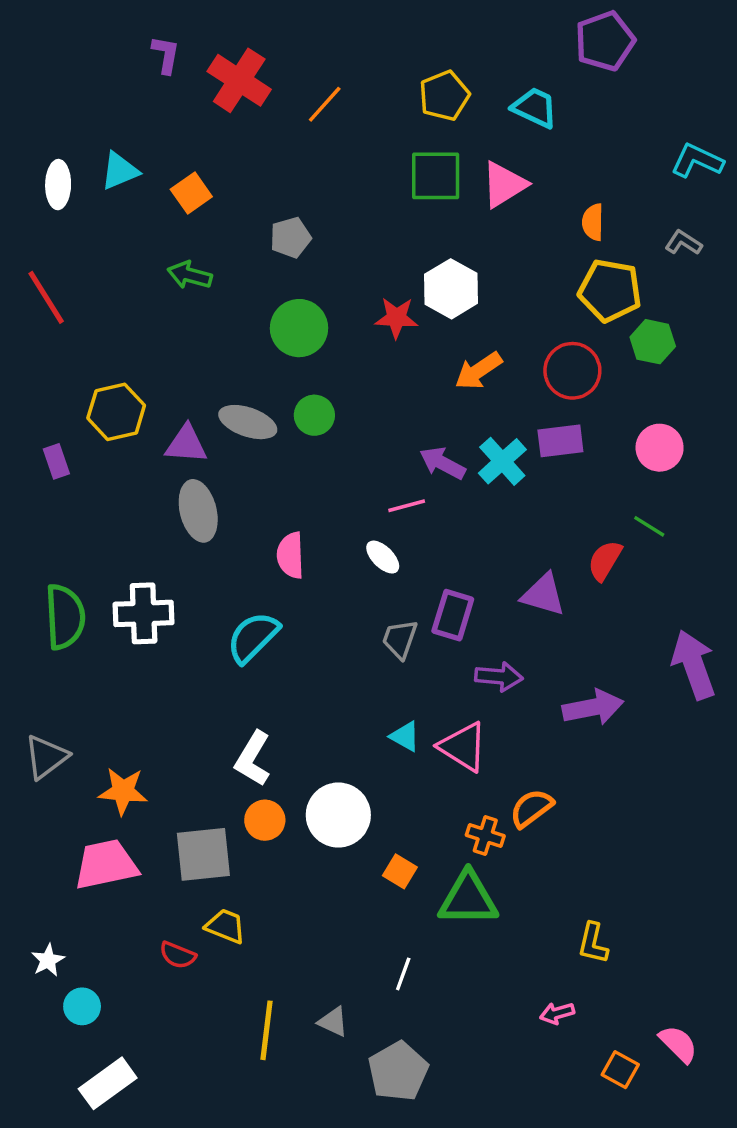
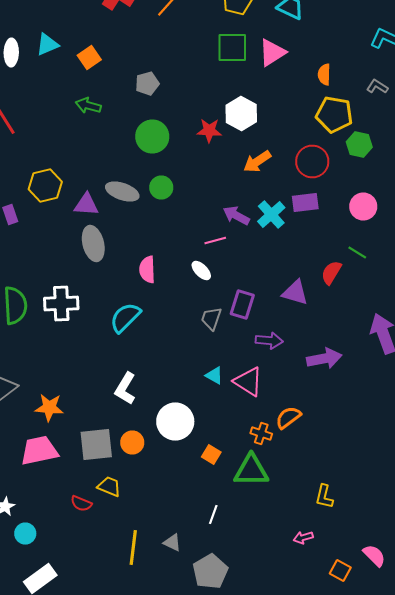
orange circle: (265, 820) -> (132, 442), moved

